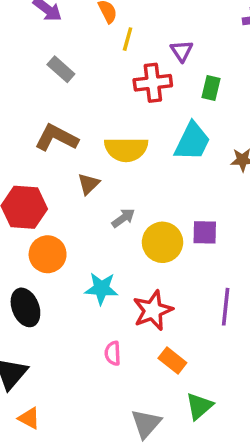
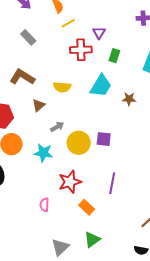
yellow line: (128, 39) -> (68, 23), turned 40
yellow semicircle: (126, 149) -> (62, 87), size x0.7
cyan star: (101, 288) -> (43, 153), moved
orange rectangle: (172, 360) -> (87, 207), moved

